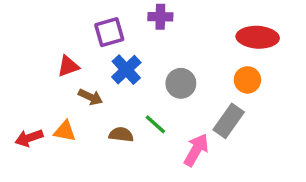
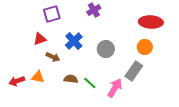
purple cross: (160, 17) -> (94, 10), turned -32
purple square: (109, 32) -> (52, 14), moved
green line: (155, 124) -> (90, 83), moved

